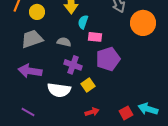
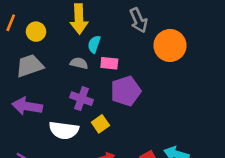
gray semicircle: (64, 42) -> (79, 63), moved

